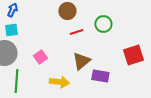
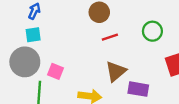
green circle: (103, 24) -> (152, 31), moved
pink square: (40, 57) -> (56, 71), moved, turned -32

